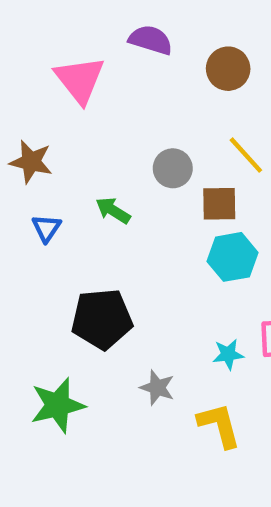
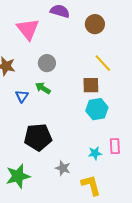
gray circle: (173, 168) -> (47, 63), moved
blue triangle: (47, 228) -> (22, 96), moved

